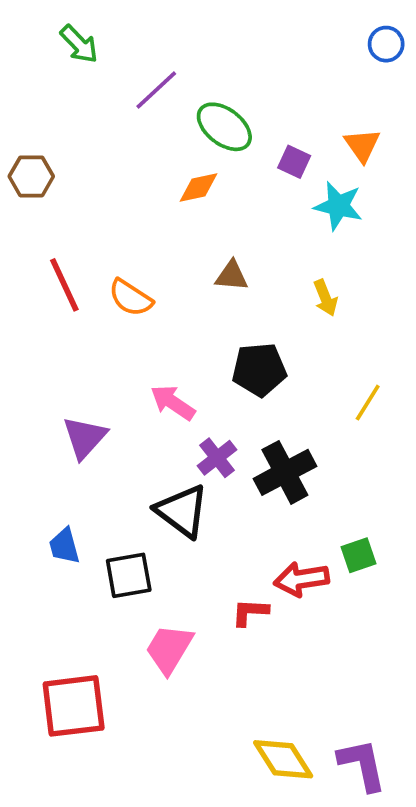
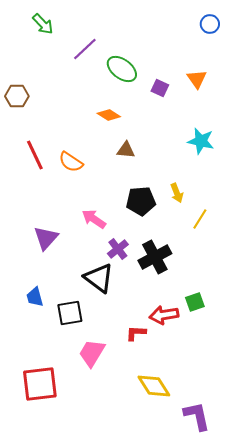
orange diamond: (199, 187) -> (109, 115), moved, turned 45
cyan star: (338, 206) -> (201, 141), moved
yellow arrow: (325, 298) -> (177, 193), moved
yellow diamond: (283, 759) -> (154, 386), moved

